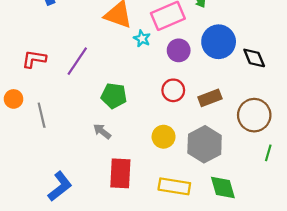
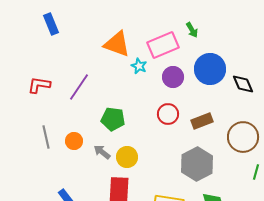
orange circle: (14, 99) -> (74, 141), moved
yellow circle: (164, 137) -> (127, 157), moved

